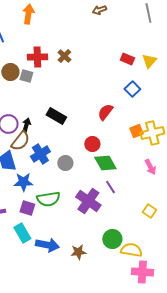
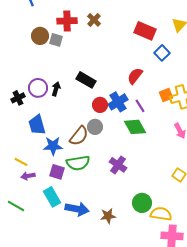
red rectangle: (127, 59) -> (145, 31), moved, size x1.5
brown semicircle: (20, 141) -> (79, 136), moved
red circle: (92, 144) -> (100, 105), moved
blue cross: (40, 154) -> (118, 102), moved
purple line: (110, 187) -> (140, 106), moved
purple cross: (88, 201) -> (118, 165), size x0.7

